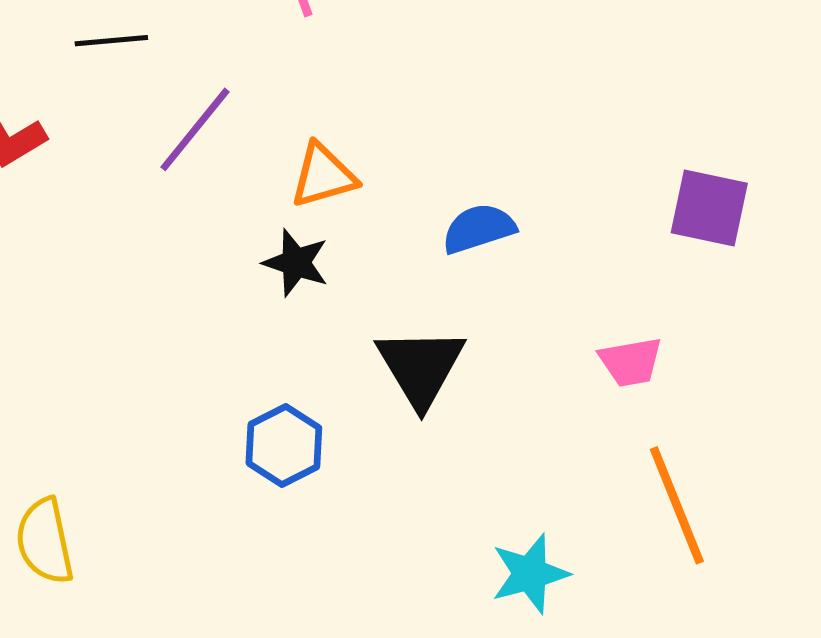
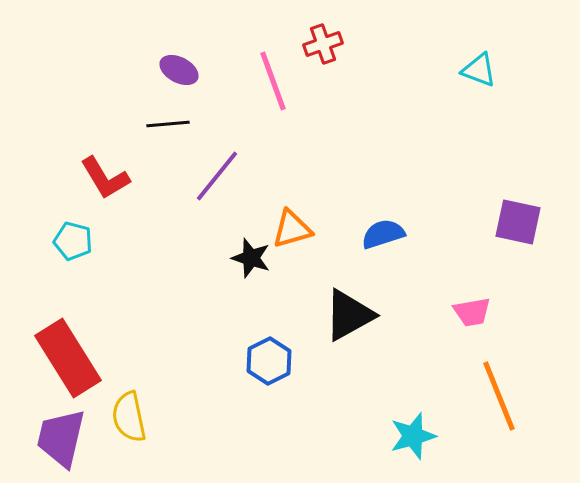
orange triangle: (323, 176) -> (292, 229), moved
black star: (296, 263) -> (251, 258), moved
black triangle: (421, 367) -> (349, 315), turned 32

